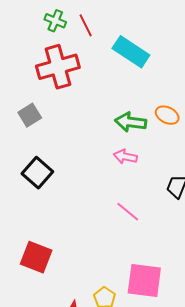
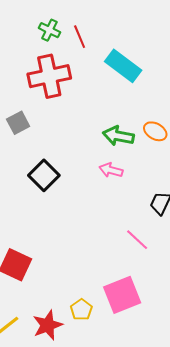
black square: (37, 173) -> (44, 175), moved
pink line: (128, 212) -> (137, 240), moved
pink square: (144, 280) -> (122, 295), turned -33

